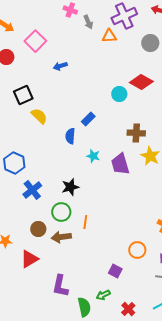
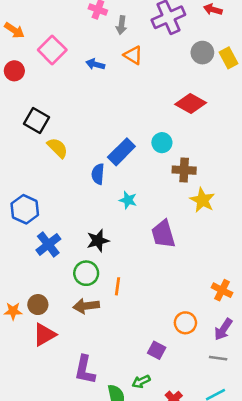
gray arrow: (88, 22) -> (121, 25), turned 32
orange triangle: (109, 36) -> (133, 55), moved, turned 35
blue arrow: (60, 66) -> (95, 64), moved, turned 32
cyan circle: (119, 94) -> (162, 143), moved
black square: (23, 95) -> (37, 120), turned -36
blue rectangle: (88, 119) -> (121, 152), size x1.5
purple trapezoid: (120, 164) -> (163, 234), moved
brown circle: (38, 229) -> (38, 305), moved

